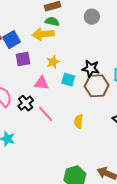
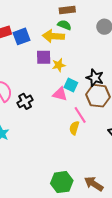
purple square: (23, 59) -> (44, 57), moved
pink triangle: (41, 83) -> (60, 94), moved
pink line: (46, 114) -> (80, 115), moved

